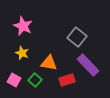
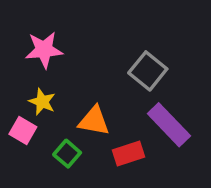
pink star: (23, 26) -> (44, 50), turned -30
pink square: (14, 80) -> (23, 131), moved

